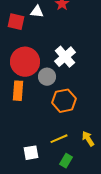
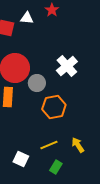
white cross: (65, 57) -> (67, 66), moved
white square: (31, 153) -> (21, 159), turned 35

